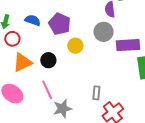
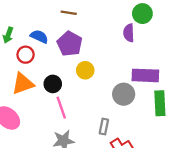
gray circle: (104, 32) -> (124, 94), moved
red circle: (12, 39) -> (26, 55), moved
pink line: (47, 90) -> (61, 108), moved

